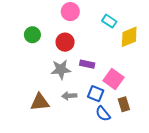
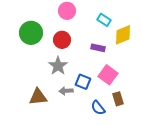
green circle: (32, 35) -> (31, 33), size x1.5
purple rectangle: (87, 64) -> (98, 48), moved
gray star: (61, 69) -> (58, 66), turned -30
blue square: (96, 94) -> (83, 82), moved

